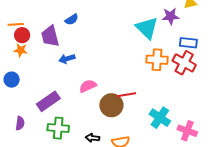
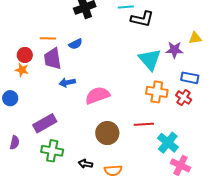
orange line: (16, 24) -> (48, 38), moved
red cross: (184, 63) -> (184, 97), size x0.7
pink semicircle: (88, 86) -> (98, 95), moved, size x1.4
red line: (126, 95) -> (144, 124), moved
cyan cross: (160, 118) -> (168, 143), moved

